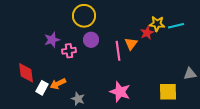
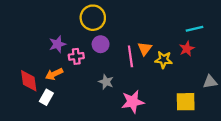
yellow star: (157, 24) -> (164, 60), moved
red star: (147, 33) -> (187, 49), moved
orange arrow: (58, 84) -> (54, 74), moved
pink star: (120, 92) -> (133, 102), turned -30
gray star: (78, 99) -> (106, 82), moved

